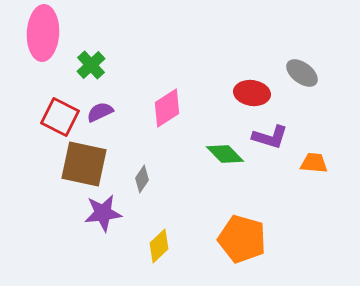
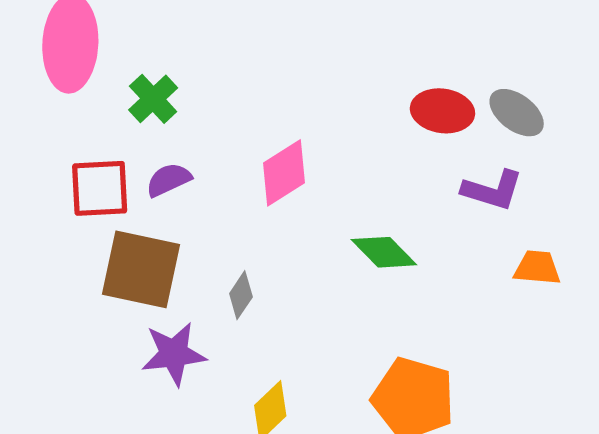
red ellipse: (252, 93) -> (442, 111), moved
red square: (60, 117) -> (100, 188), turned -30
purple L-shape: (270, 137) -> (492, 190), moved

